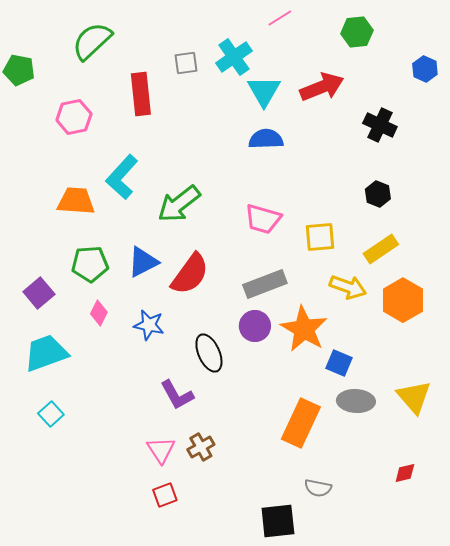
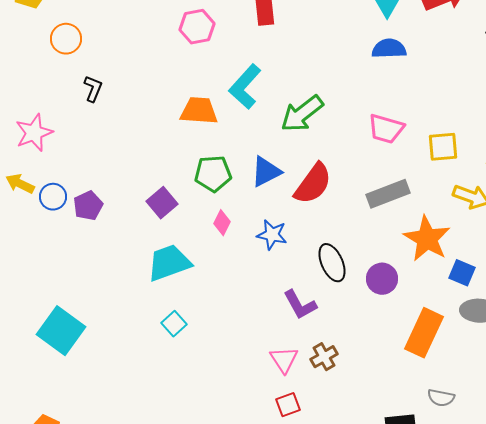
purple circle: (255, 326) -> (382, 279), moved

